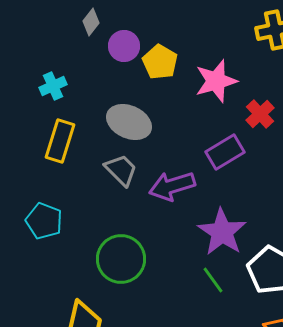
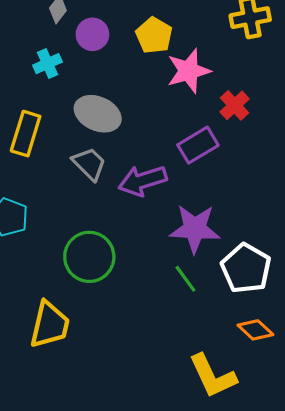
yellow pentagon: (160, 62) -> (154, 35), moved
cyan cross: (53, 86) -> (48, 64), moved
purple star: (222, 232) -> (195, 229), turned -30

